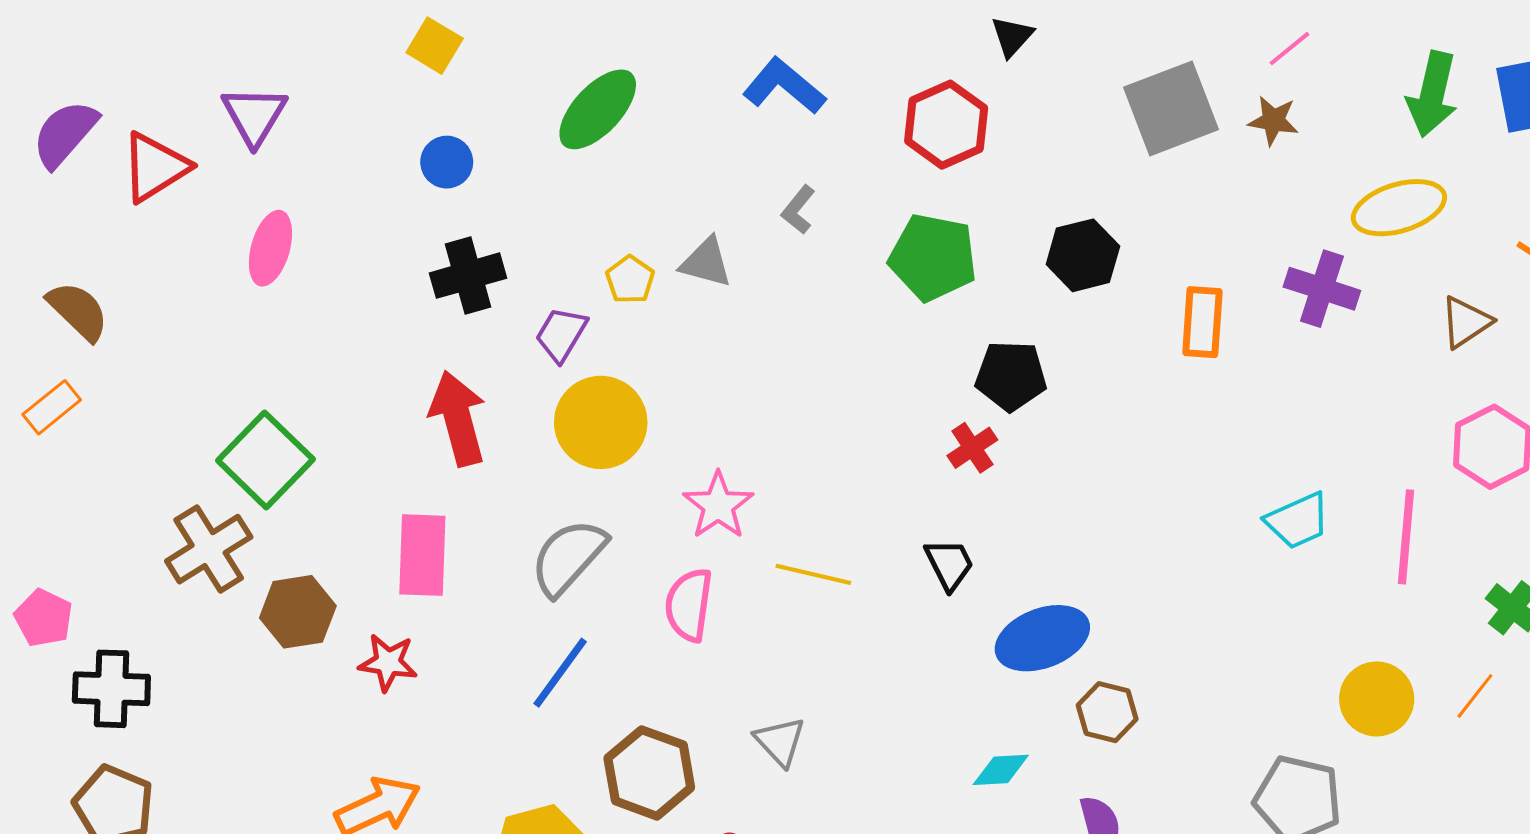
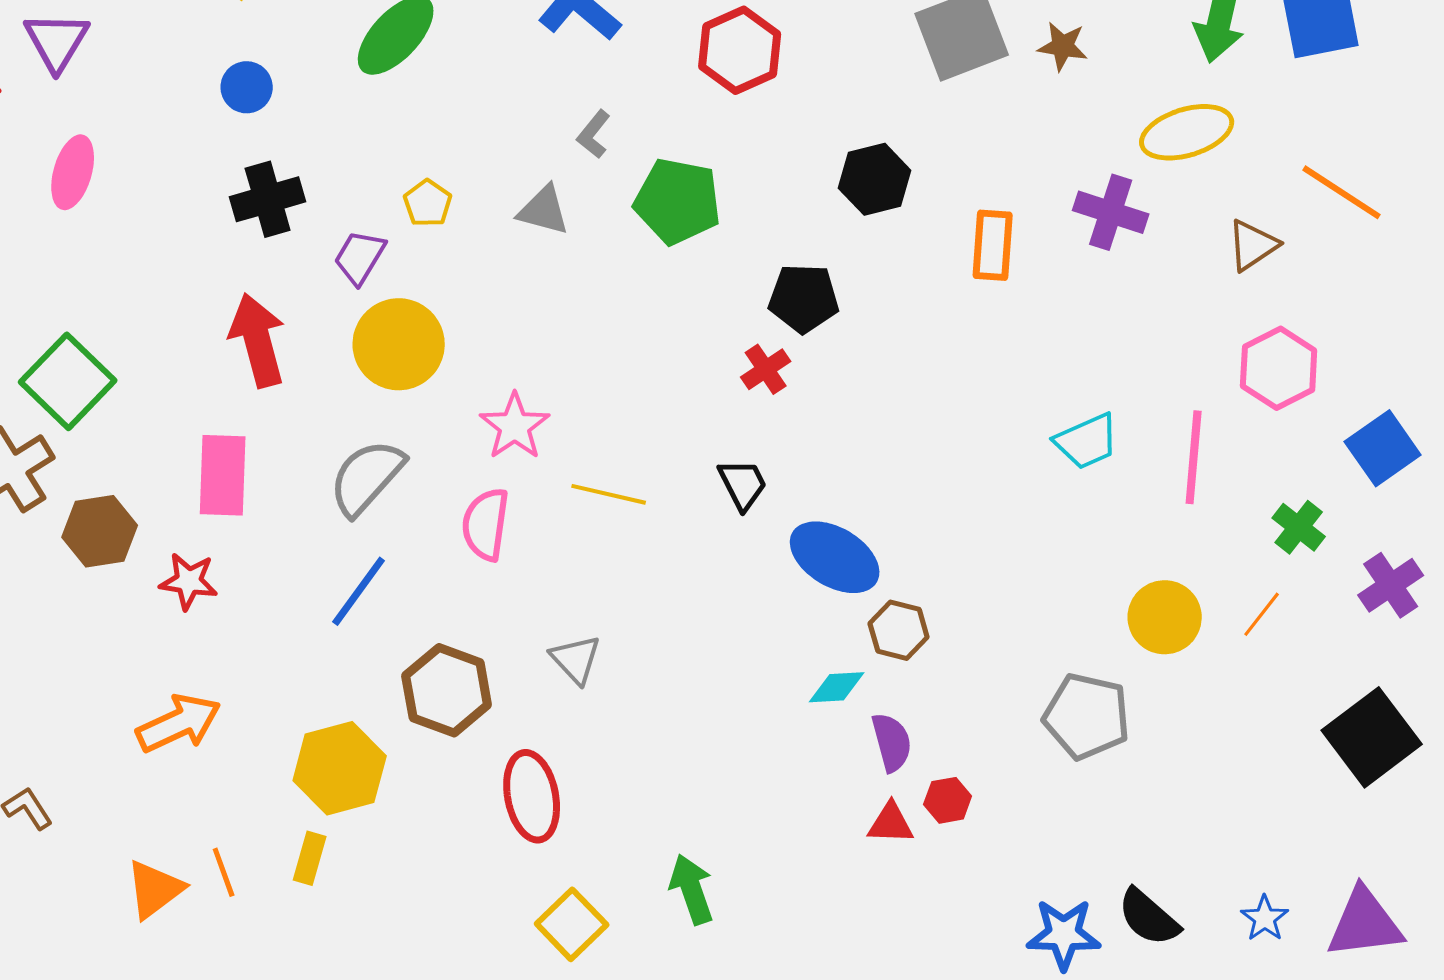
green pentagon: (933, 257) -> (678, 201), moved
gray triangle: (706, 262) -> (544, 210), moved
blue ellipse: (1042, 638) -> (835, 557), turned 52
cyan diamond: (1001, 770) -> (837, 687), moved

